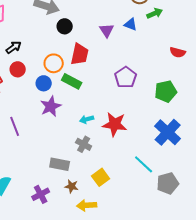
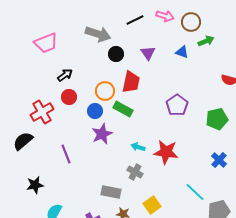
purple triangle: (107, 30) -> (148, 53), moved
cyan arrow: (87, 119) -> (138, 147), turned 32
blue cross: (168, 132) -> (219, 160), size x0.6

